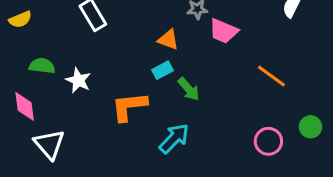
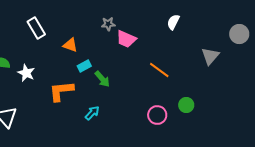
orange triangle: (168, 40) -> (70, 45), moved
cyan arrow: (174, 138) -> (92, 113), size x0.7

